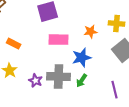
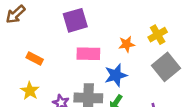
yellow cross: (117, 24) -> (158, 35), turned -35

